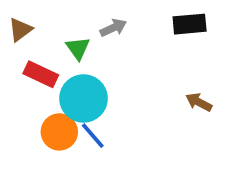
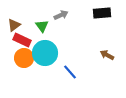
brown triangle: (20, 30) -> (14, 25), moved
orange circle: (59, 132) -> (24, 58), moved
blue line: (93, 136) -> (70, 72), moved

